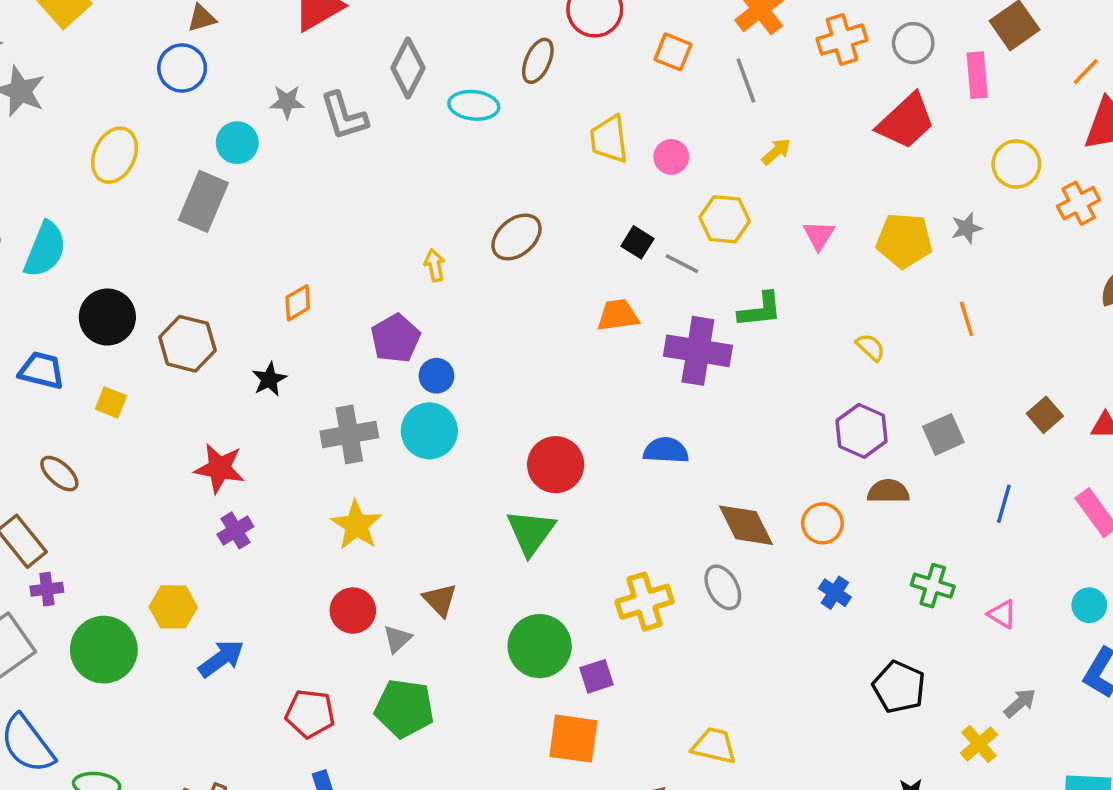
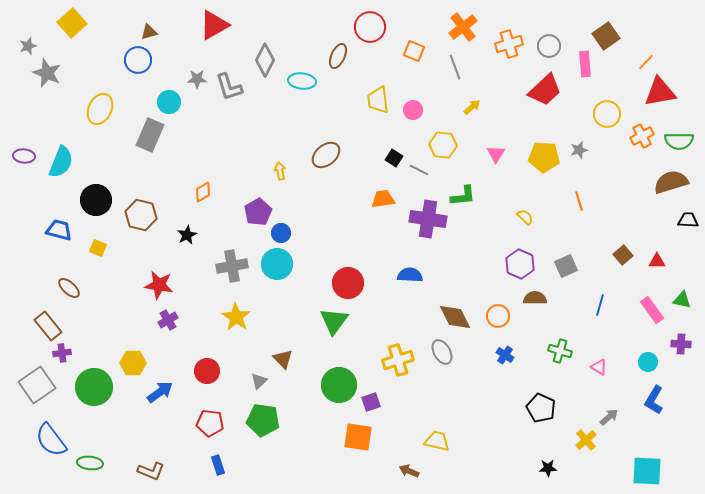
red circle: (353, 611) -> (207, 371), moved

